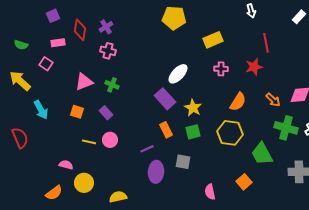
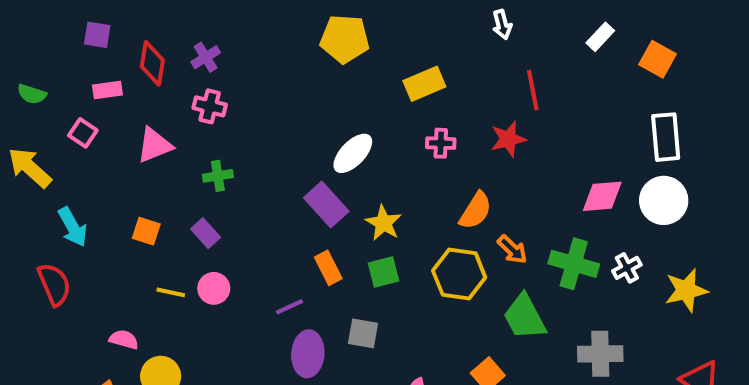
purple square: (53, 16) -> (97, 35), turned 32
pink triangle: (84, 82) -> (154, 145), moved
green cross: (112, 85) -> (218, 176), turned -32
orange arrow: (273, 100) -> (512, 249), moved
red semicircle: (20, 138) -> (54, 284), moved

